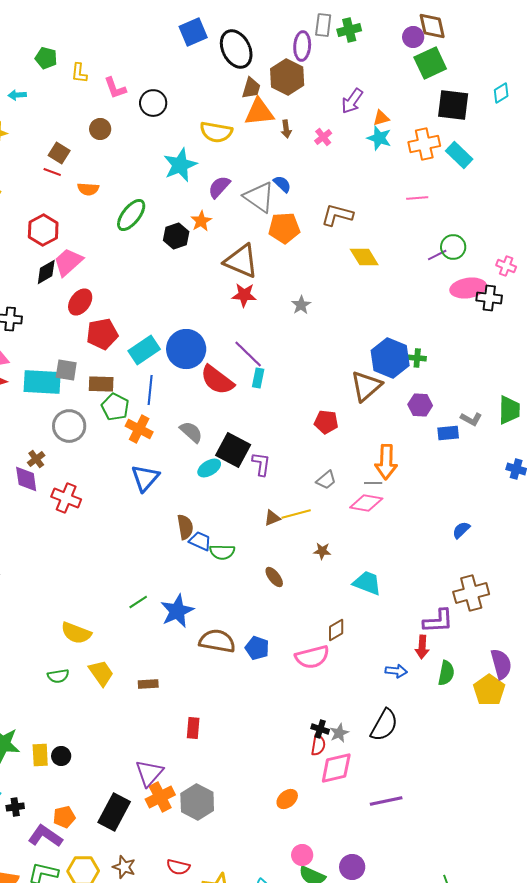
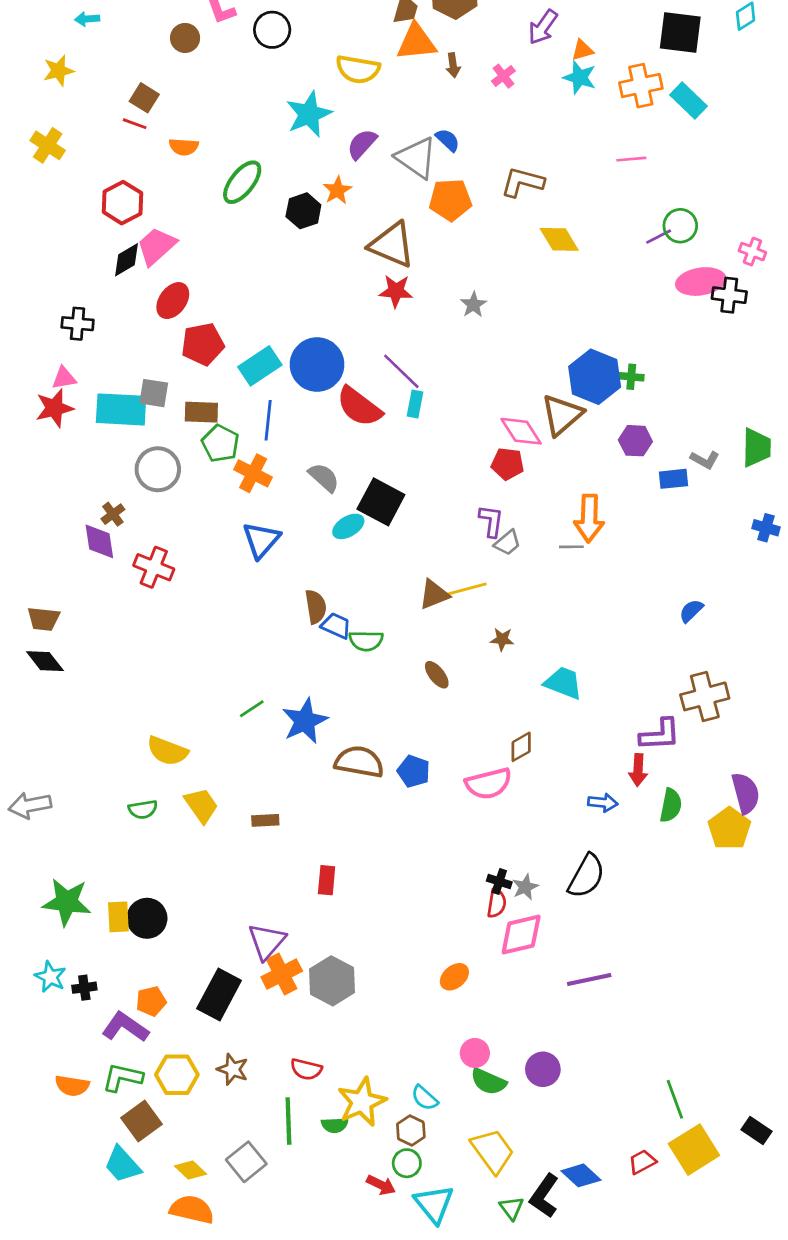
brown circle: (100, 129) -> (185, 38), moved
purple L-shape: (261, 464) -> (491, 521), moved
pink diamond: (366, 503) -> (521, 431), moved, turned 48
brown triangle: (272, 518) -> (434, 594), size x1.4
black circle: (61, 756) -> (147, 918), size x1.5

